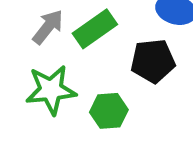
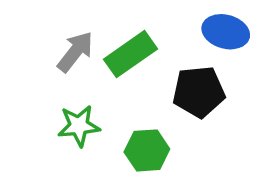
green star: (51, 90) -> (79, 126), size x0.7

